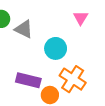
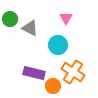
pink triangle: (81, 18) -> (66, 18), moved

